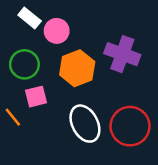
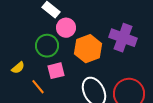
pink circle: (57, 31) -> (66, 28), moved

